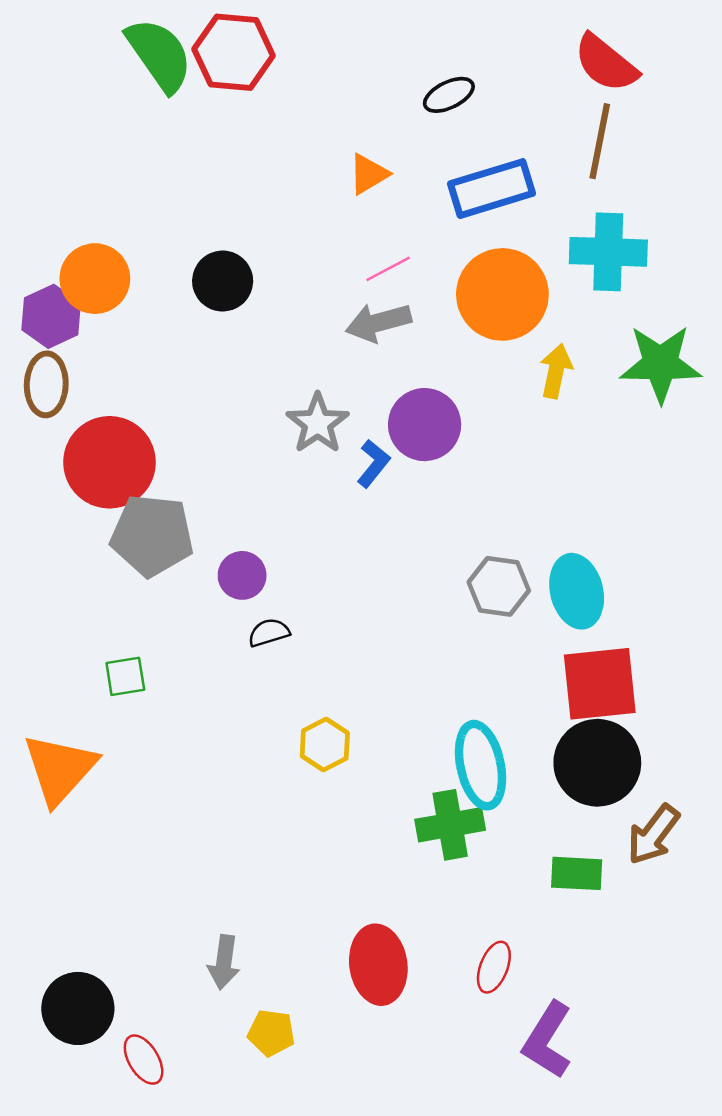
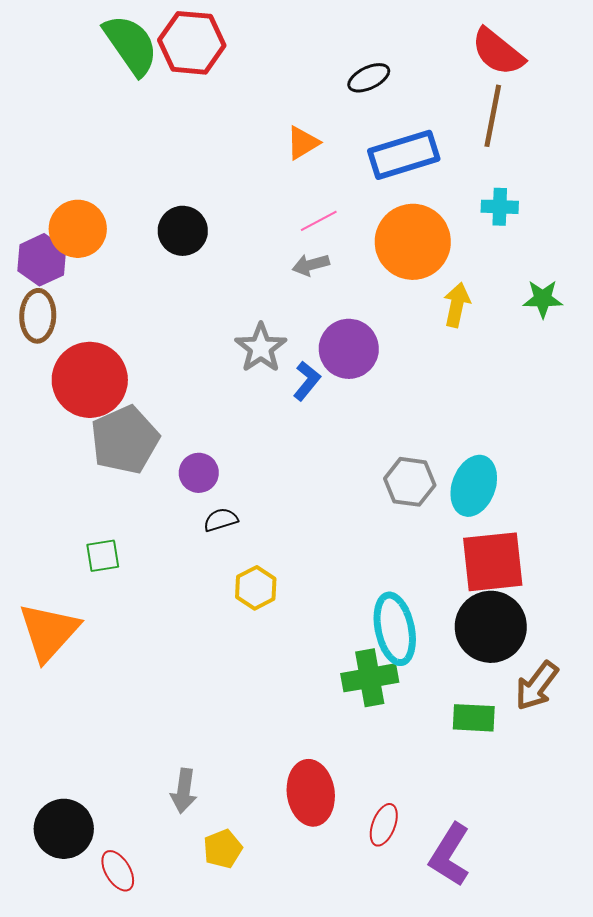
cyan cross: (608, 252) -> (500, 207), size x0.6
gray arrow: (378, 322) -> (311, 265), size x0.7
green star: (661, 364) -> (543, 299), size x0.6
gray pentagon: (152, 535) -> (125, 440), turned -30
cyan ellipse: (577, 591) -> (474, 486), turned 34
yellow hexagon: (325, 745) -> (256, 588), moved
red ellipse: (494, 967) -> (384, 825), moved
yellow pentagon: (271, 1033) -> (223, 849), turned -30

